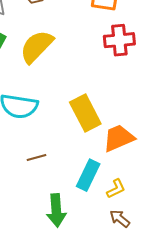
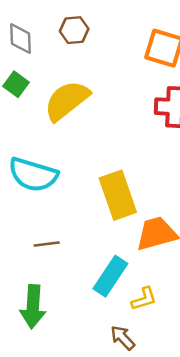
green arrow: (56, 210) -> (33, 307), moved
brown arrow: (120, 219) -> (123, 338), moved

